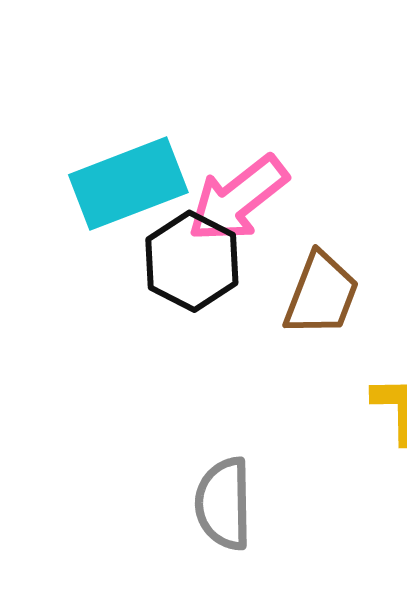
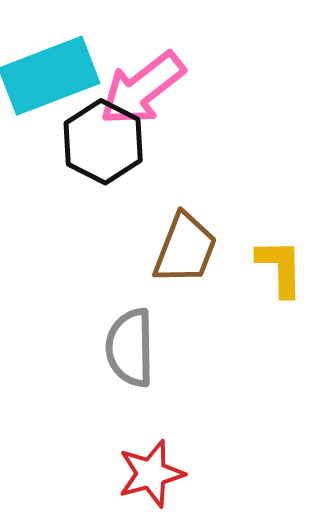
brown trapezoid: (321, 294) -> (185, 249), moved

